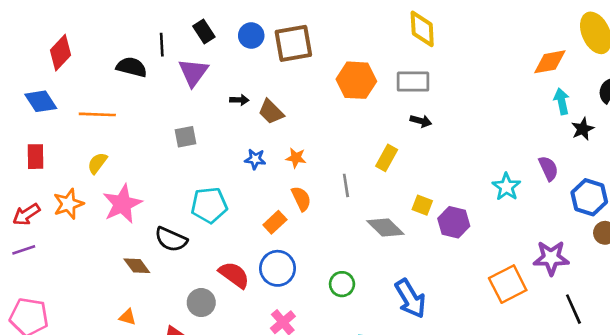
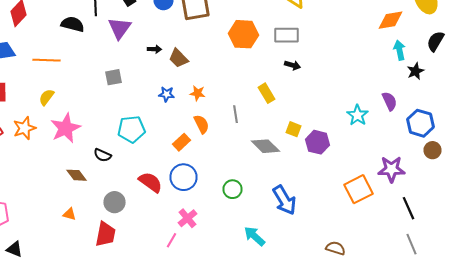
yellow rectangle: (387, 158) -> (266, 93), turned -60
black semicircle: (171, 239) -> (102, 155), size x0.7
gray circle: (201, 303) -> (114, 202), moved

